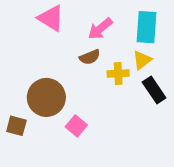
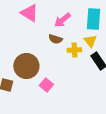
brown semicircle: (90, 57) -> (55, 39), turned 40
yellow triangle: (142, 60) -> (90, 41), turned -32

